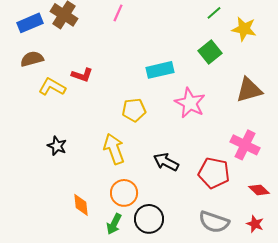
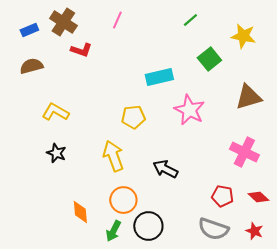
green line: (214, 13) -> (190, 20), moved
blue rectangle: (30, 23) -> (29, 30), size x0.7
red L-shape: (82, 75) -> (81, 50), moved
yellow L-shape: (52, 87) -> (55, 112), moved
red pentagon: (214, 173) -> (222, 196), moved, size x0.7

